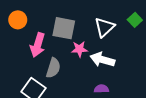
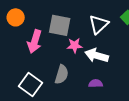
gray semicircle: (53, 68) -> (62, 74), moved

